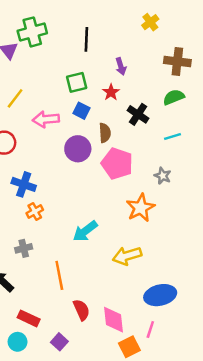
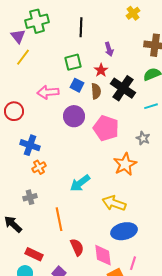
yellow line: (15, 98) -> (23, 57), moved
black cross: (138, 114) -> (123, 88), size x1.4
brown semicircle: (105, 133) -> (96, 91), moved
yellow arrow: (127, 256) -> (114, 203), turned 35
blue ellipse: (160, 295) -> (124, 231), moved

